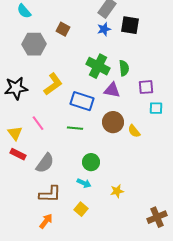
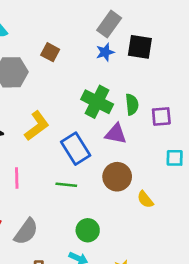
purple square: (146, 87) -> (161, 116), moved
blue rectangle: (82, 101) -> (76, 149), turned 40
pink line: (38, 123) -> (17, 178), turned 35
yellow semicircle: (134, 131) -> (145, 199), moved

